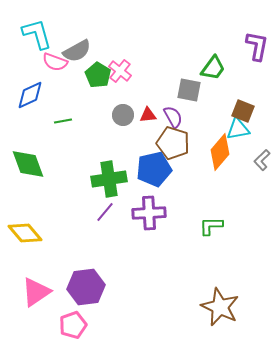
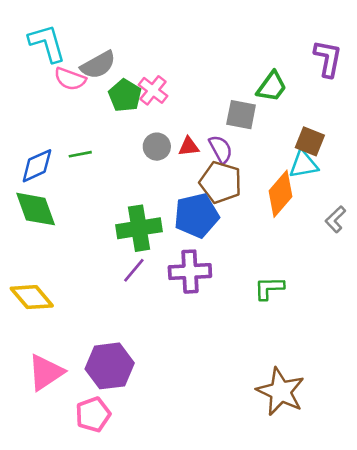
blue diamond: (30, 95) -> (37, 166), moved
gray L-shape: (262, 160) -> (335, 219), moved

